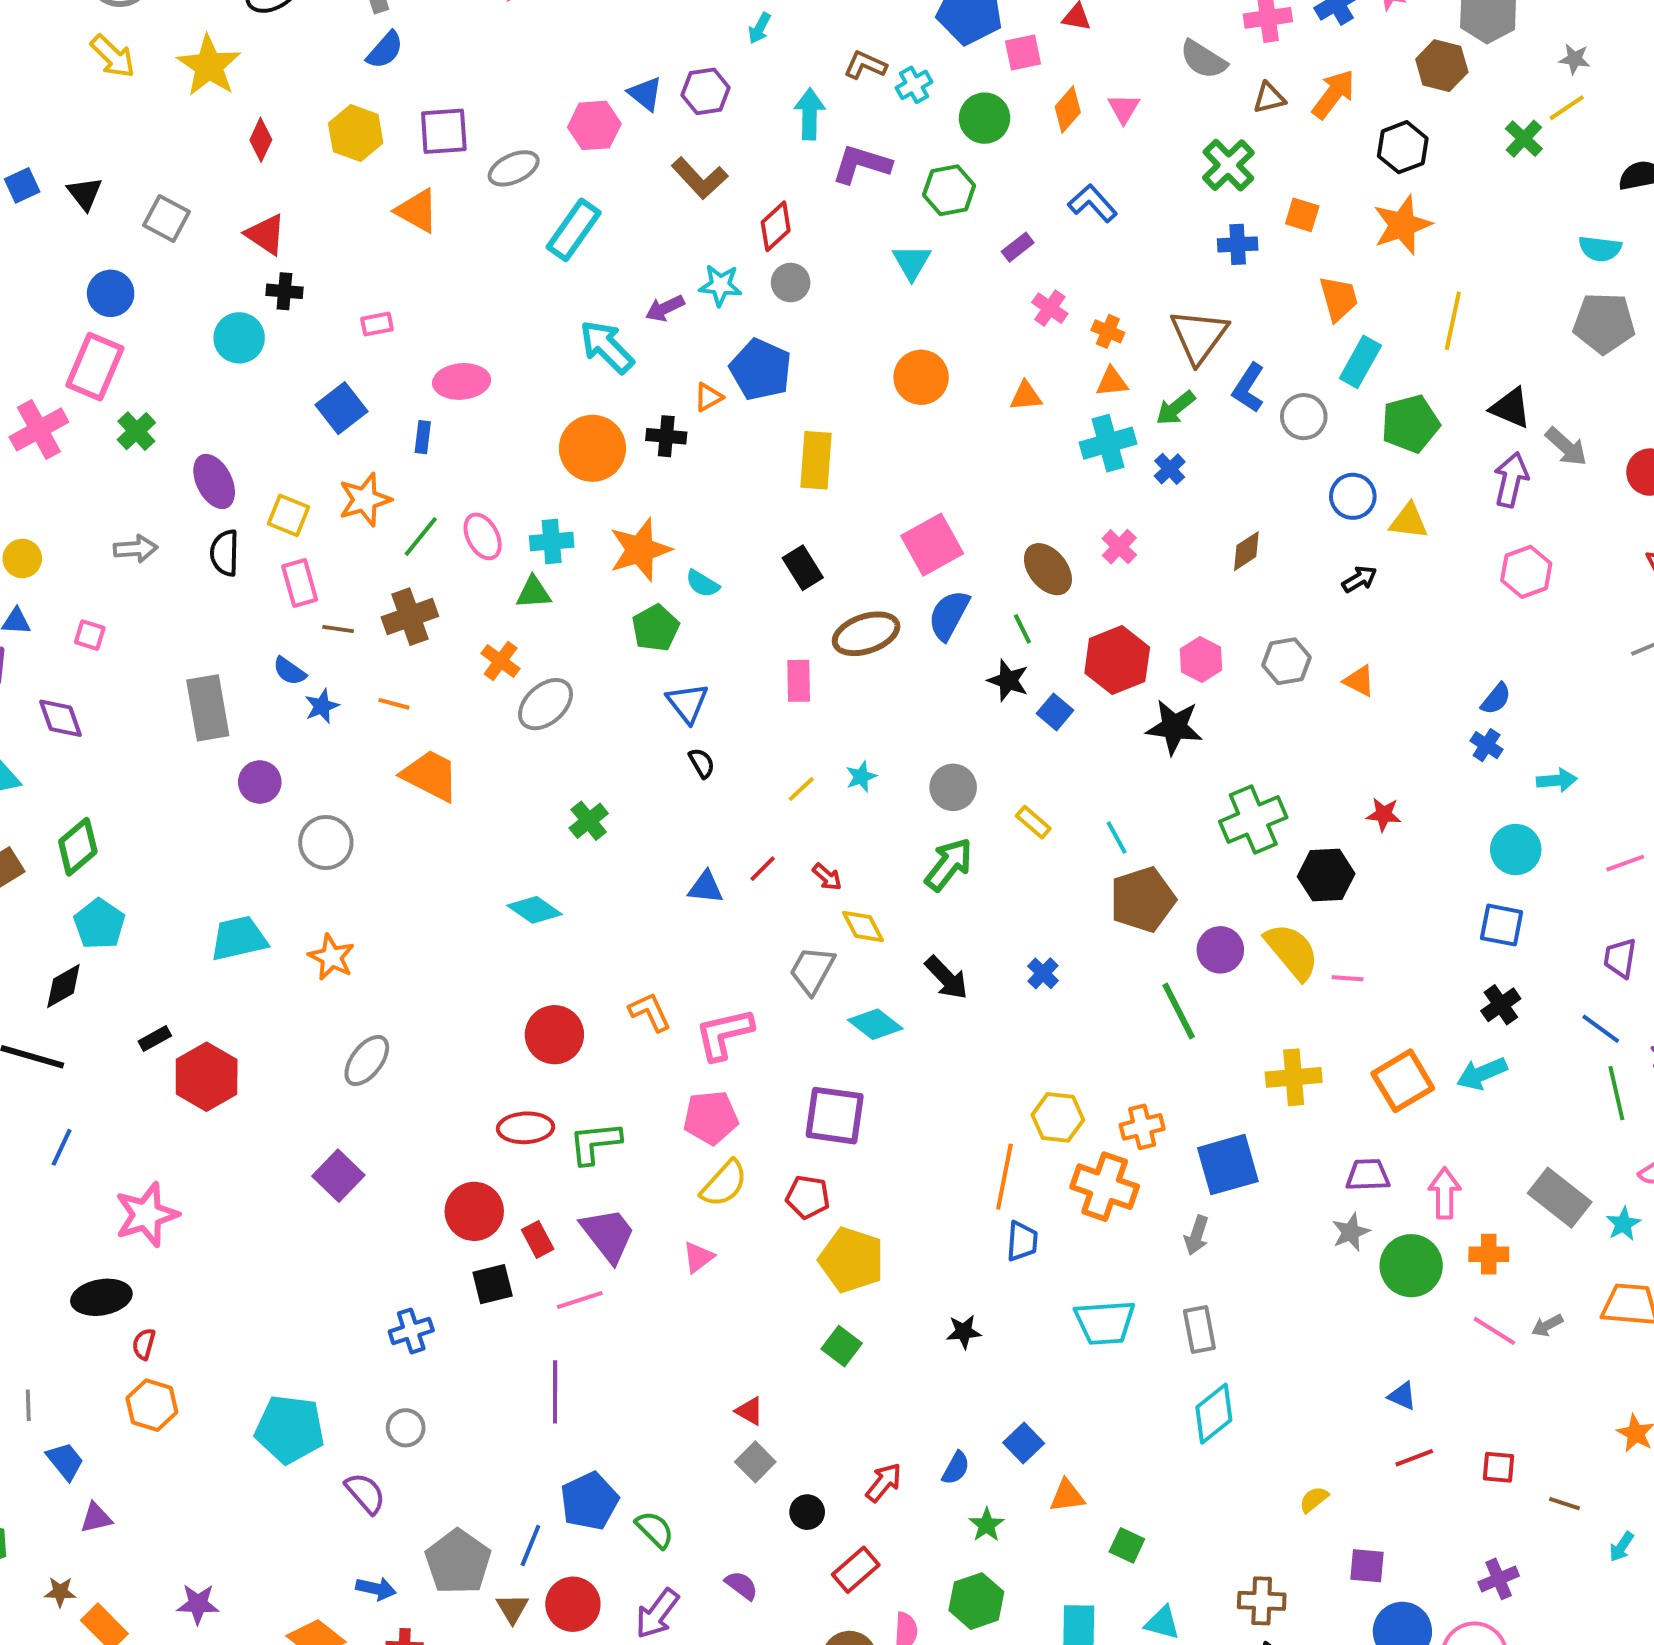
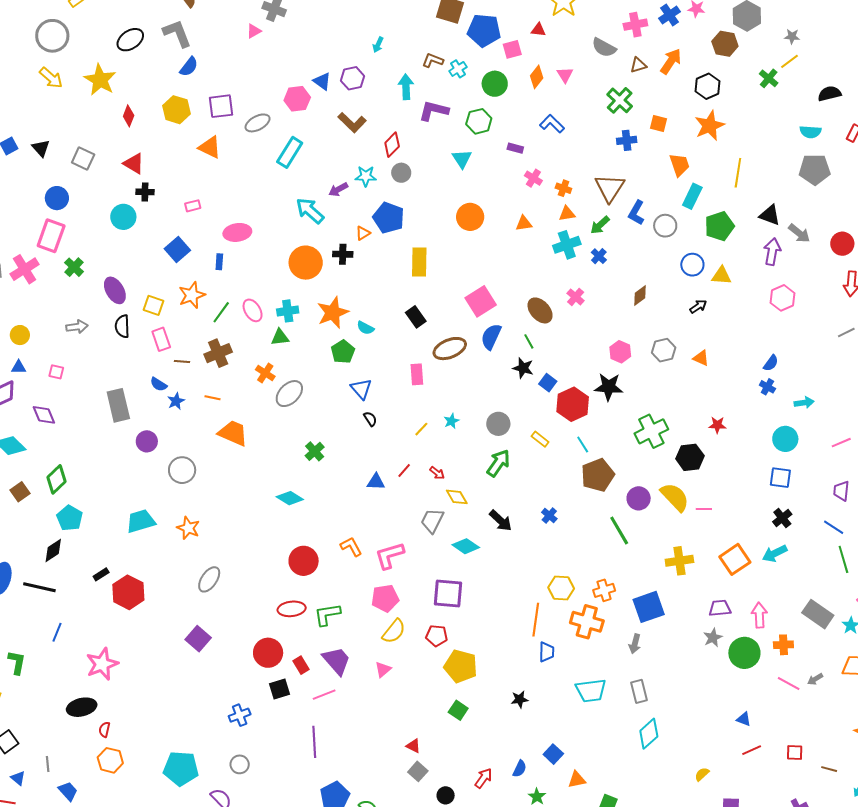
purple rectangle: (1018, 247) -> (515, 148), turned 56
red hexagon: (1117, 660) -> (573, 404), moved

